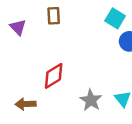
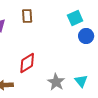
cyan square: (115, 18) -> (75, 18), turned 35

